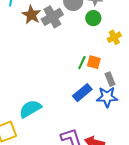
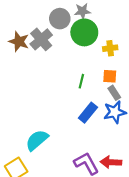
green circle: (93, 18) -> (84, 32), size x1.6
yellow cross: (114, 37) -> (110, 48), turned 32
orange square: (94, 62) -> (110, 76), moved

